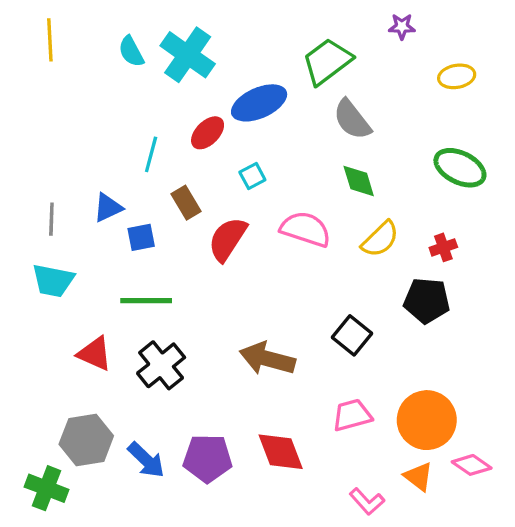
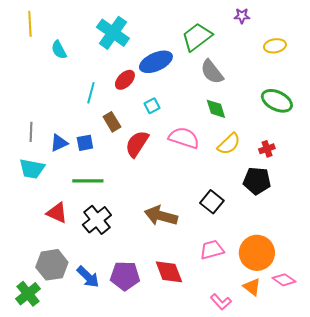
cyan semicircle: (131, 51) -> (59, 50), moved
blue triangle: (108, 208) -> (59, 143), moved
green cross: (47, 488) -> (28, 294), turned 30

